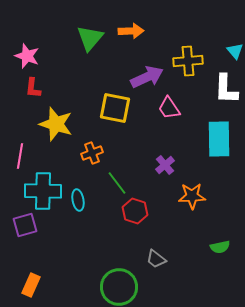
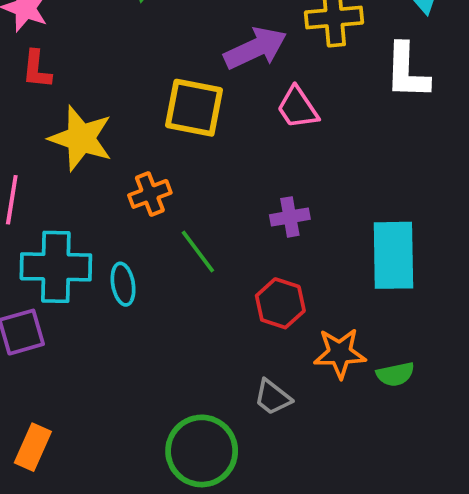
cyan rectangle: (219, 139) -> (393, 255), moved
purple cross: (165, 165) -> (290, 217), turned 30
orange star: (192, 196) -> (340, 353), moved
red hexagon: (135, 211) -> (280, 303), moved

